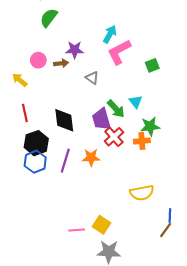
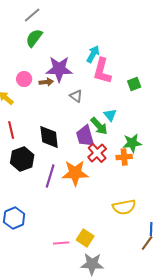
purple star: (75, 50) -> (59, 69), size x1.5
pink L-shape: (119, 52) -> (102, 71), turned -48
cyan triangle: (136, 102) -> (110, 115), moved
orange star: (91, 158) -> (75, 173), size x1.5
blue hexagon: (35, 162) -> (14, 218), moved

